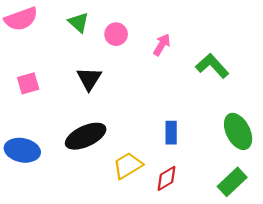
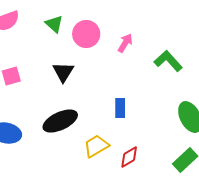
pink circle: (116, 34) -> (86, 34), size x1.4
blue rectangle: (171, 133) -> (120, 108), moved

